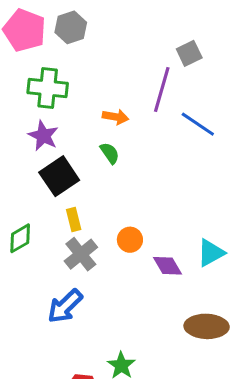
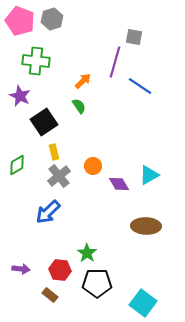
gray square: (189, 53) -> (134, 37), turned 36
orange arrow: (116, 117) -> (83, 81), turned -54
purple star: (43, 136) -> (20, 96), moved

